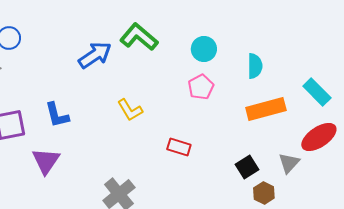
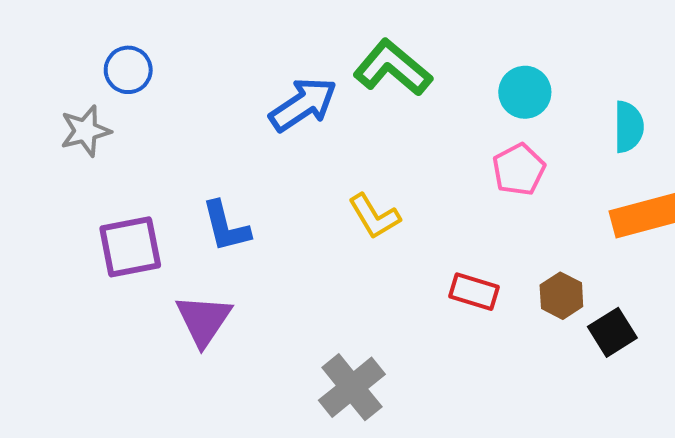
brown hexagon: (264, 193) -> (561, 296), moved

